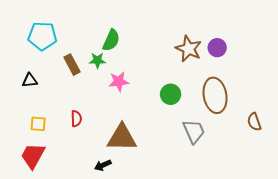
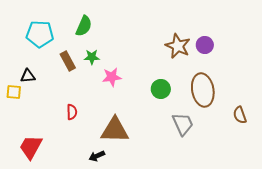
green semicircle: (111, 40) -> (84, 26), moved
yellow square: (38, 124) -> (14, 92), moved

